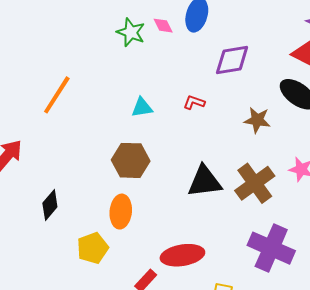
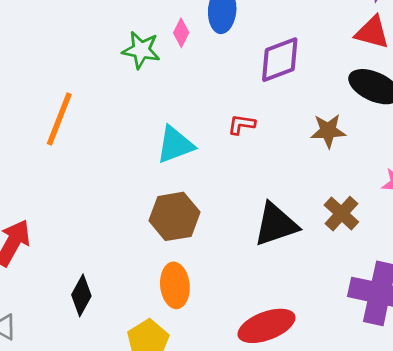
pink diamond: (163, 26) -> (181, 33), turned 65
orange line: (57, 95) -> (59, 119), moved
cyan triangle: (142, 107) -> (175, 145), size x1.4
brown cross: (255, 183) -> (341, 214), size x0.7

